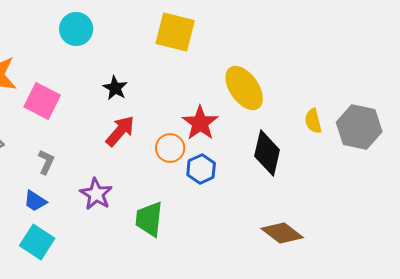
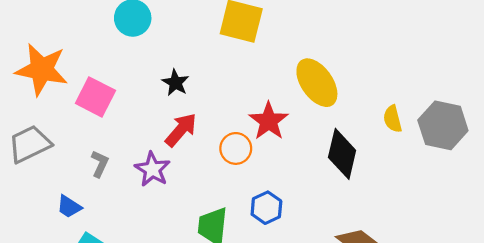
blue hexagon: (201, 169) -> (266, 208), moved
purple star: (96, 194) -> (152, 169), moved
blue trapezoid: (35, 201) -> (69, 207), moved

